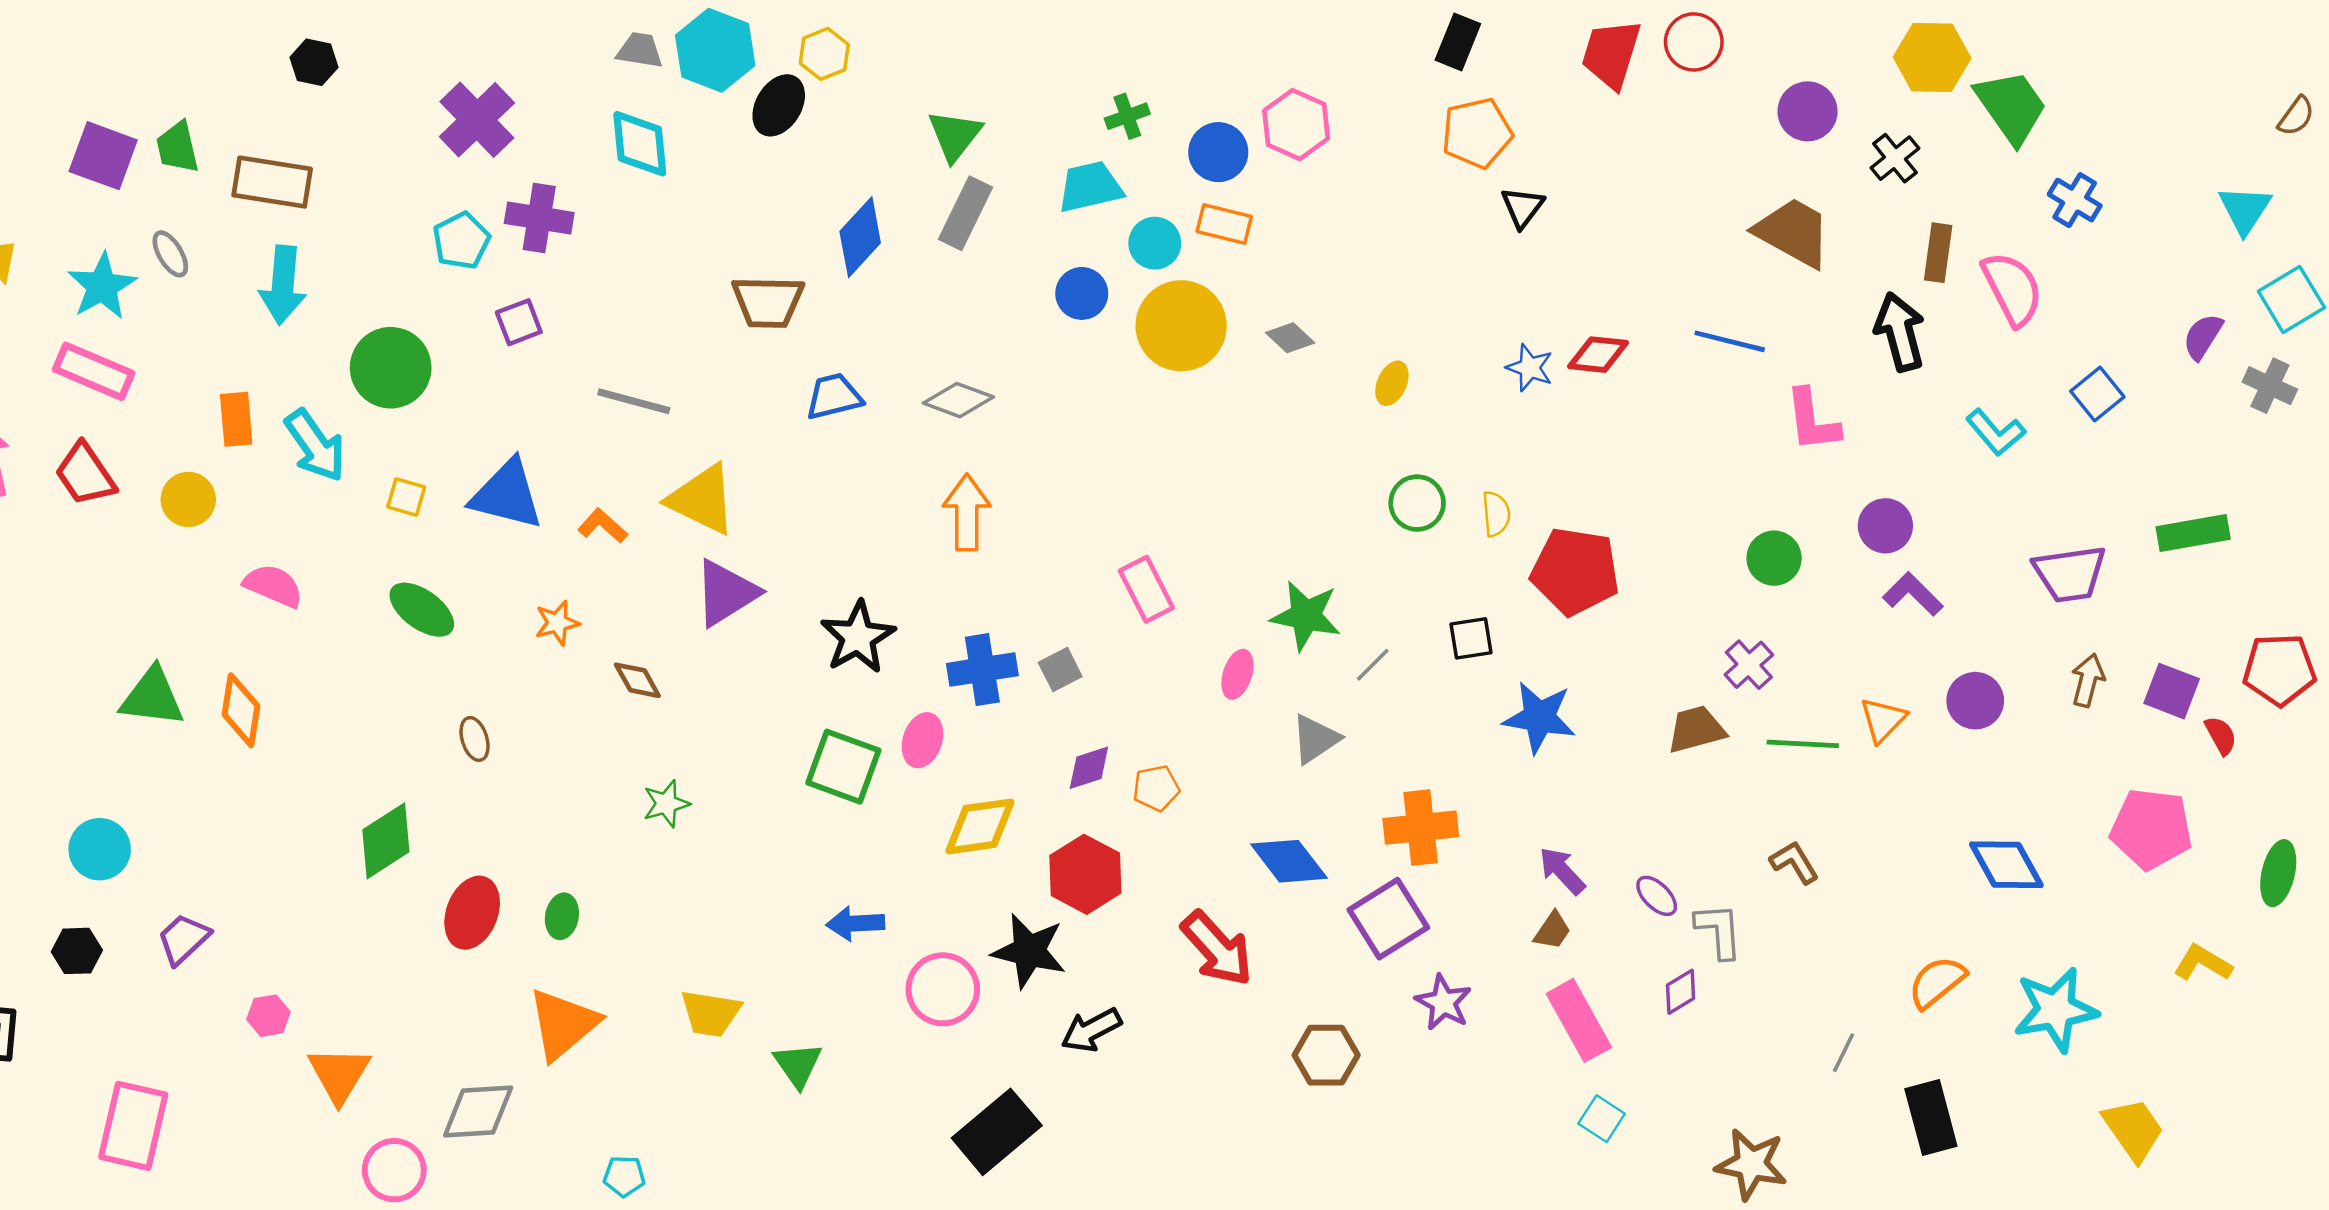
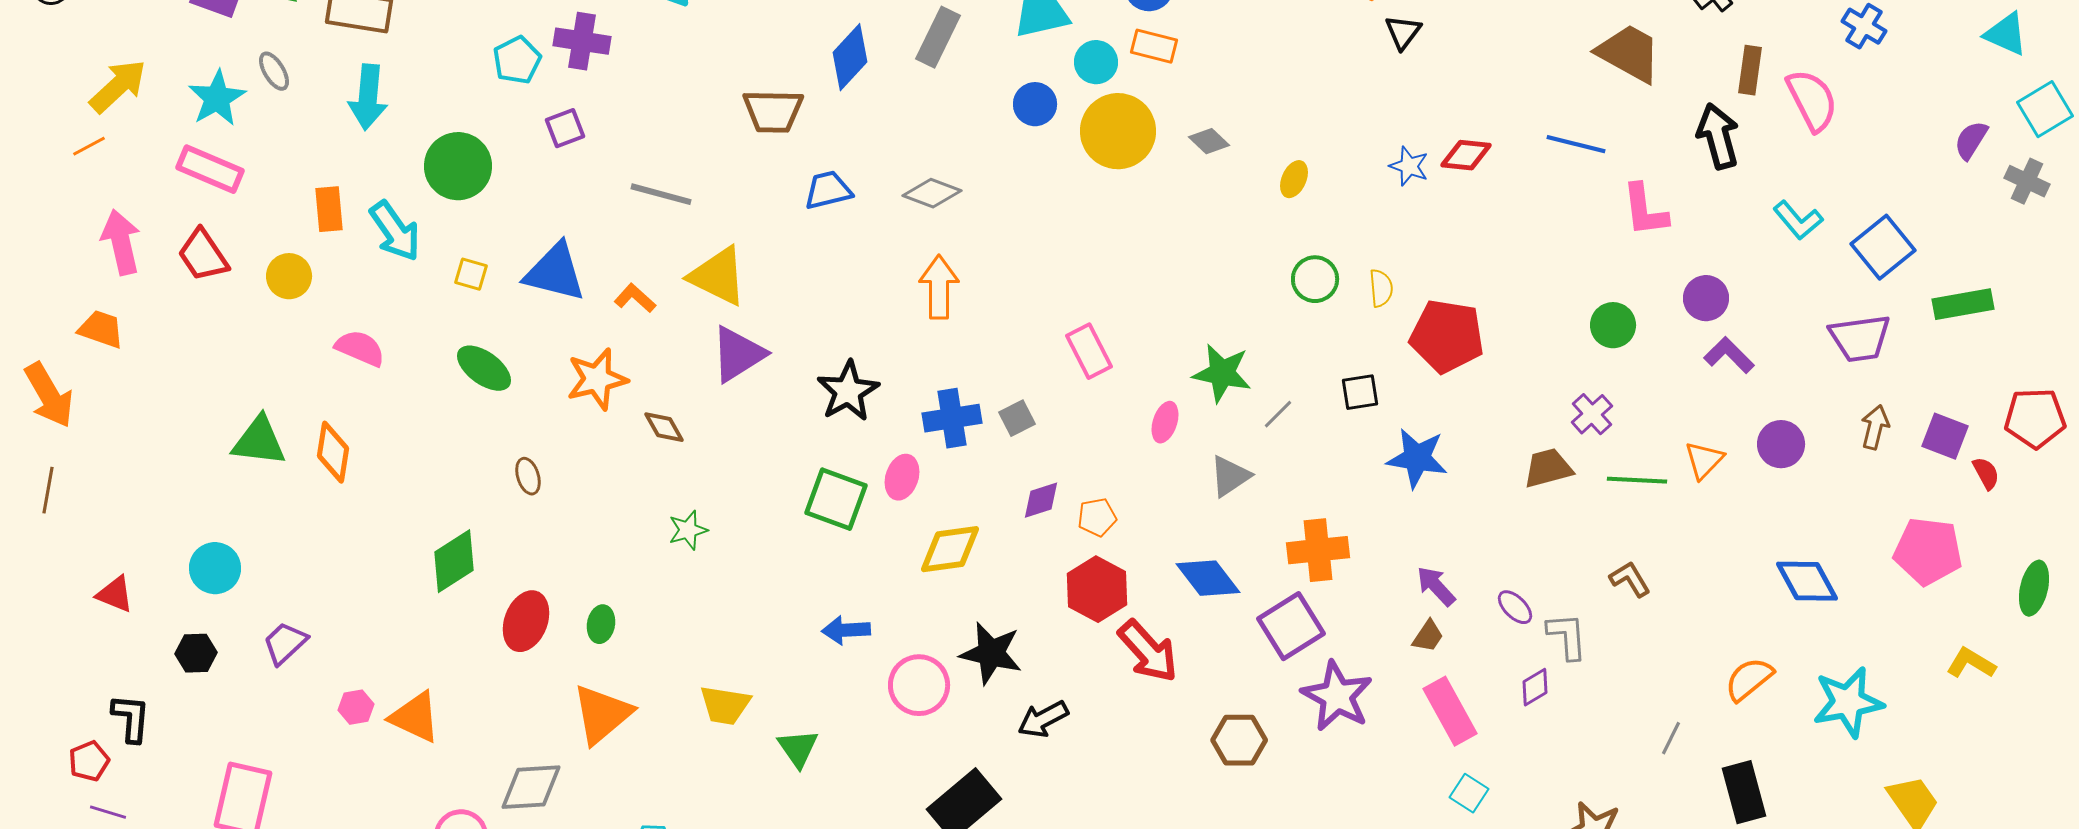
cyan triangle: (2245, 210) -> (2006, 34), turned -39
blue square: (2097, 394) -> (1883, 247), moved, size x1.4
orange star: (557, 623) -> (597, 379), size x1.6
red hexagon: (1085, 874) -> (1097, 589), moved
purple star: (1443, 1002) -> (1337, 696), size x1.5
orange triangle: (339, 1074) -> (415, 717), moved, turned -36

